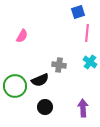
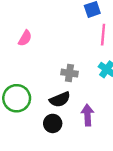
black semicircle: (40, 80) -> (60, 99), moved
purple arrow: (83, 108) -> (87, 115), moved

